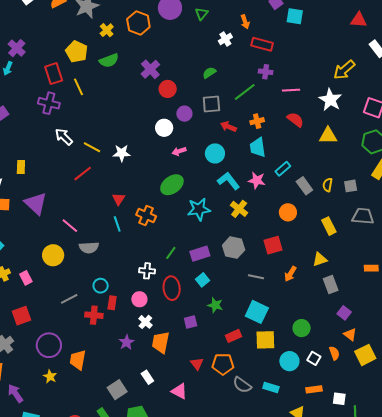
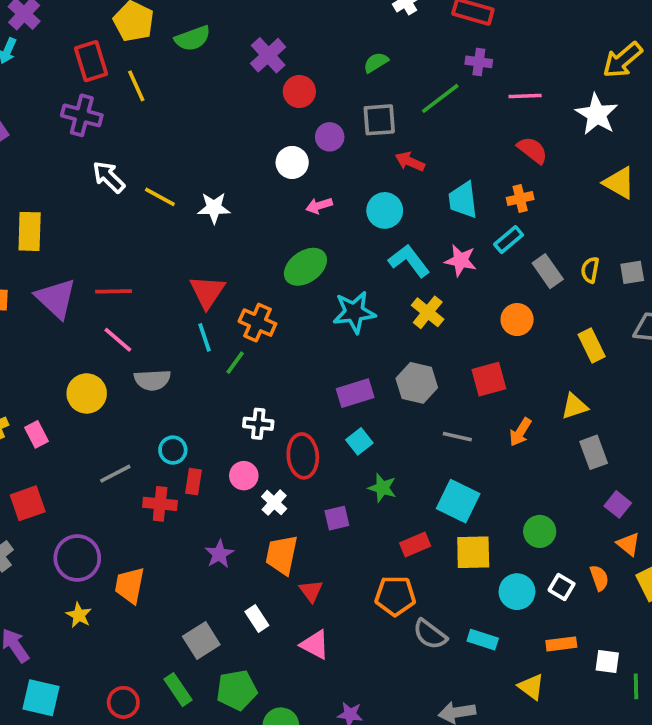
orange cross: (257, 121) -> (520, 198), moved
yellow triangle: (328, 136) -> (619, 183), moved, turned 30
yellow rectangle: (21, 167) -> (30, 231), size x1.5
red line: (83, 174) -> (114, 291), moved, turned 36
red triangle: (118, 199) -> (207, 292), size x1.5
green line: (171, 253) -> (235, 363), moved
white cross: (145, 322) -> (274, 503), moved
red triangle: (197, 364) -> (311, 591), moved

